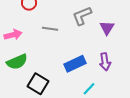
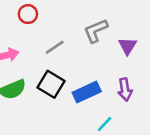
gray line: (50, 29) -> (55, 47), turned -42
black square: (38, 84) -> (51, 84), moved

